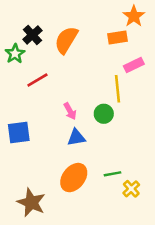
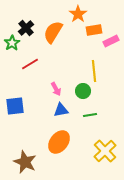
orange star: (134, 16) -> (78, 14), moved
pink rectangle: (134, 65) -> (111, 41), moved
green line: (113, 174) -> (90, 115), moved
yellow cross: (131, 189) -> (105, 151), size x1.6

